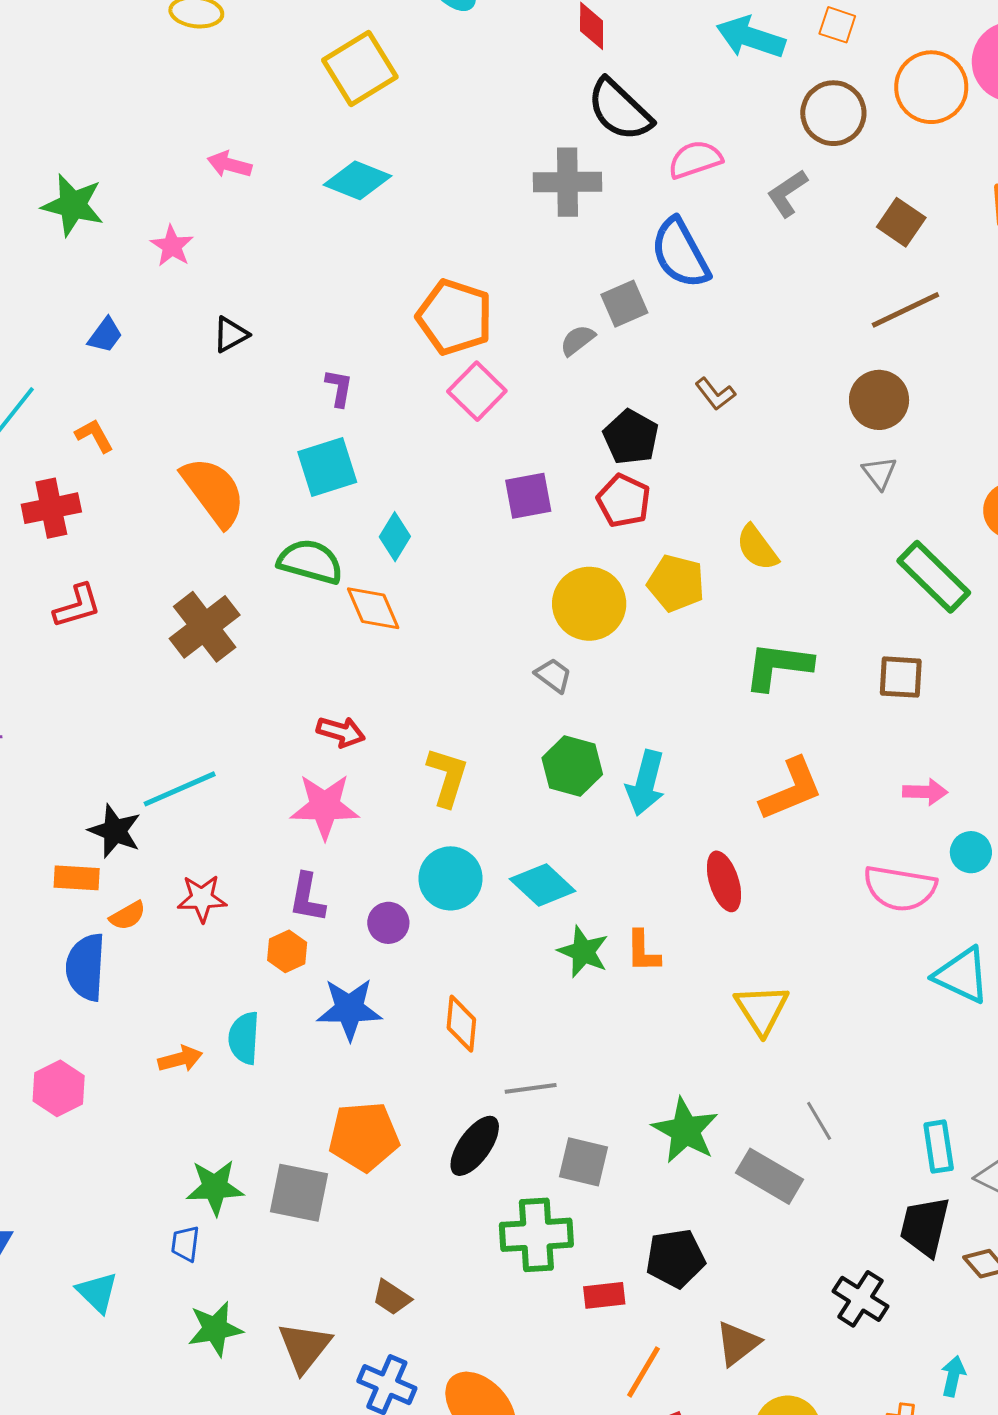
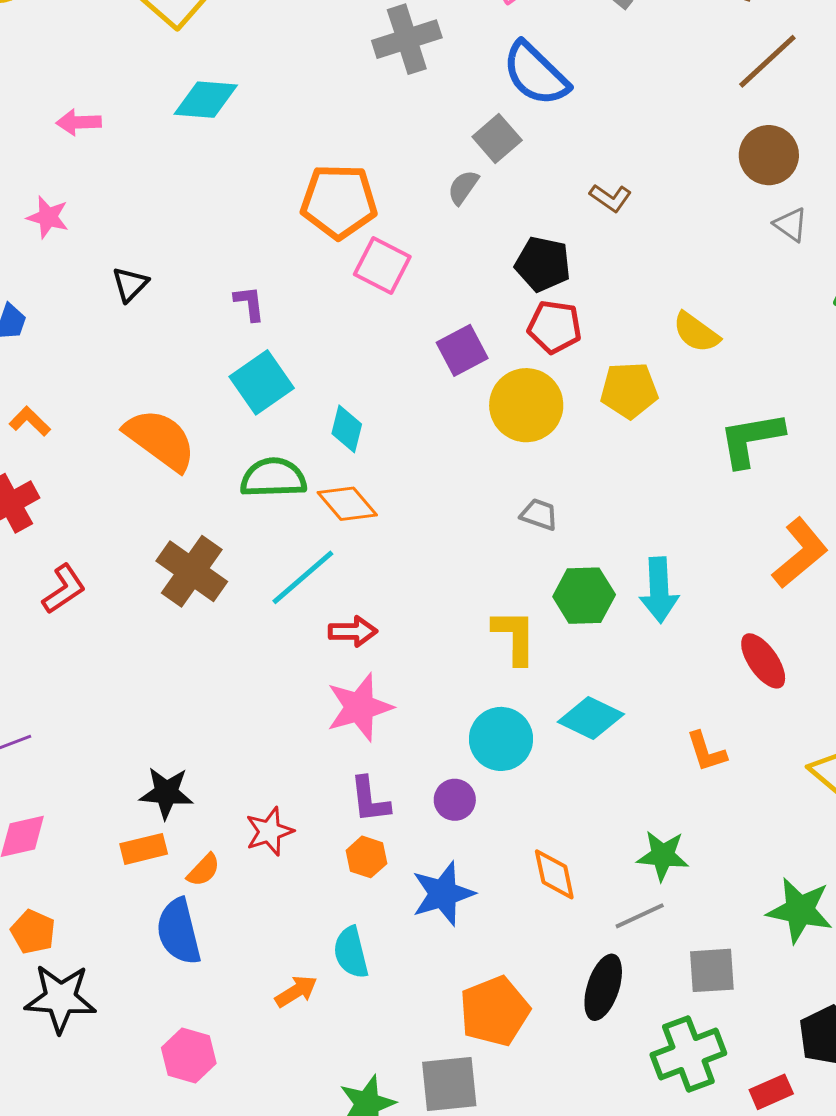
yellow circle: (589, 604) -> (526, 405), moved
yellow L-shape: (447, 777) -> (515, 637), moved
cyan line: (180, 789) -> (303, 577), moved
green star: (583, 952) -> (663, 856), moved

